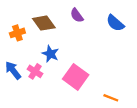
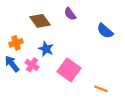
blue semicircle: (115, 23) -> (105, 31), moved
orange cross: (17, 33) -> (16, 43), moved

